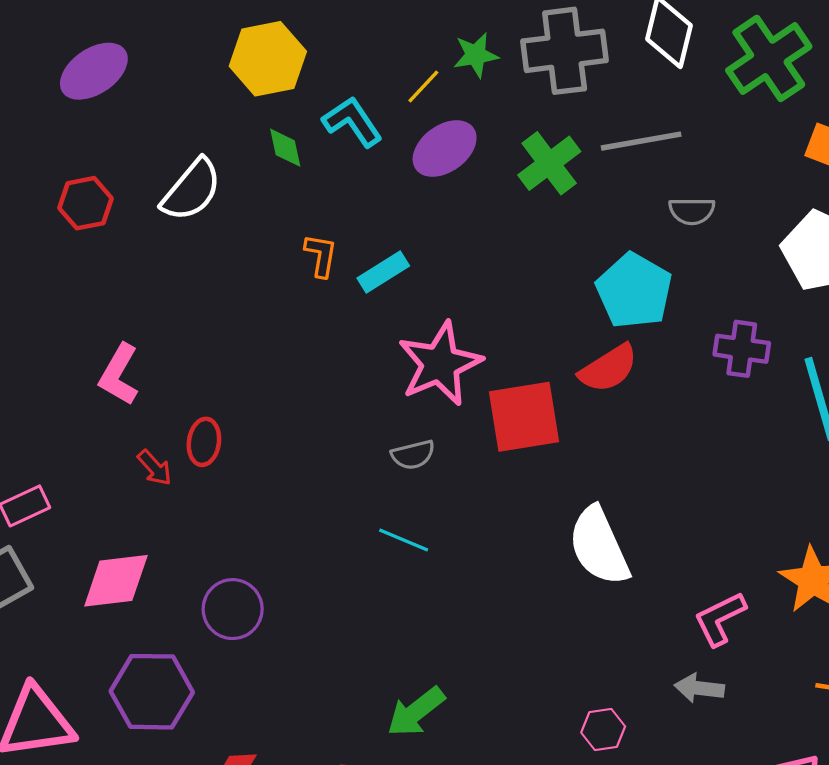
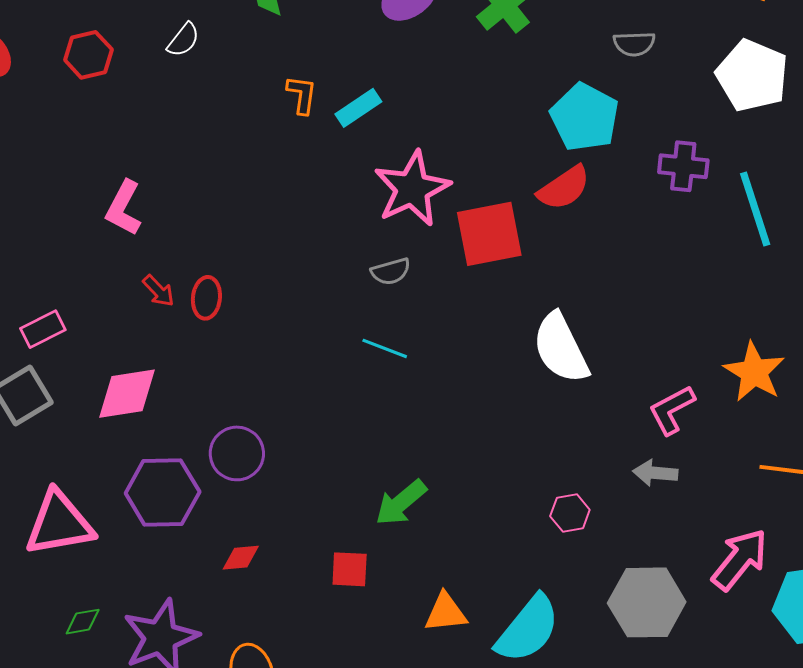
white semicircle: (191, 190) -> (183, 40), size x0.6
red ellipse: (204, 442) -> (206, 298), moved
purple circle: (233, 609) -> (237, 453), moved

